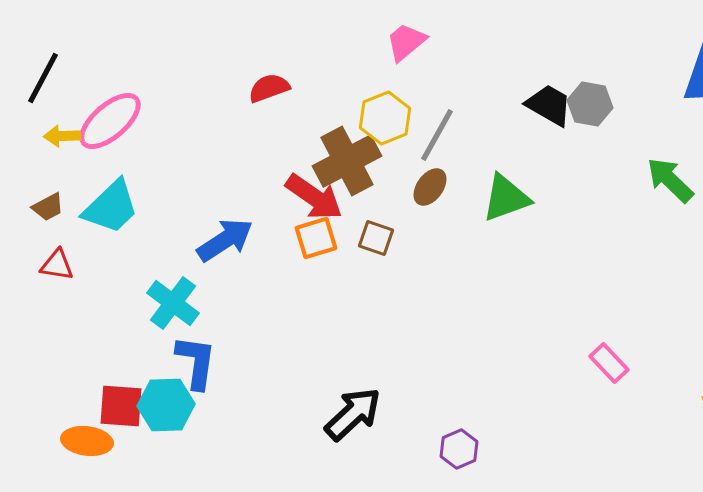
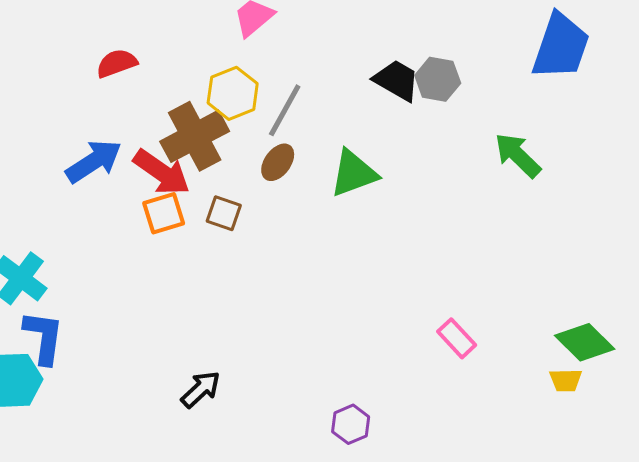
blue arrow: (225, 240) -> (94, 161), moved
black arrow: (353, 414) -> (201, 389), size x0.7
purple hexagon: (459, 449) -> (351, 424), moved

